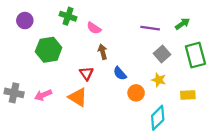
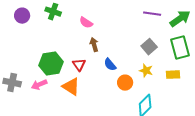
green cross: (68, 16) -> (53, 12), moved
green arrow: (182, 24) -> (180, 19), moved, size x1.5
purple line: (150, 28) -> (152, 14), moved
green hexagon: (49, 50) -> (51, 64), moved
yellow rectangle: (188, 95) -> (173, 75), moved

